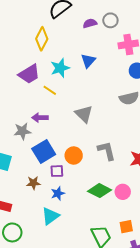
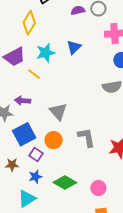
gray triangle: (84, 114) -> (58, 112), moved
purple square: (57, 171) -> (36, 154), turned 32
green diamond: (100, 191) -> (65, 183), moved
pink circle: (123, 192) -> (98, 188), moved

